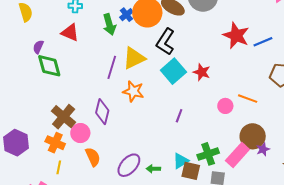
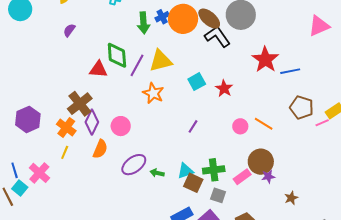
red triangle: (70, 33) -> (98, 69), moved, turned -30
black L-shape: (165, 42) -> (217, 36), moved, turned 100
green diamond: (49, 66) -> (117, 55), moved
cyan square: (173, 71) -> (197, 82), size x0.7
purple diamond: (102, 112) -> (92, 122), moved
pink circle: (80, 133) -> (121, 126), moved
pink rectangle: (237, 155) -> (242, 177), size x0.7
orange semicircle: (93, 157) -> (100, 149), turned 36

